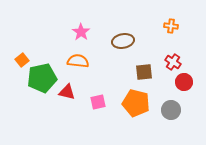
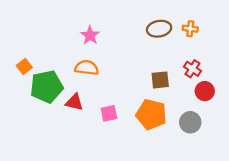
brown ellipse: (123, 41) -> (159, 29), moved

